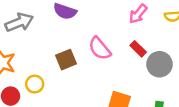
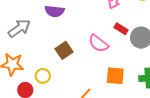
pink semicircle: (100, 49) -> (98, 43), moved

